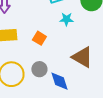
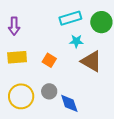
brown triangle: (82, 57) -> (91, 61), moved

